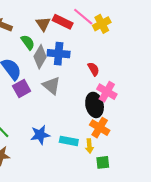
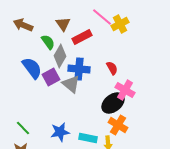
red rectangle: (63, 22) -> (82, 37), moved, turned -54
blue cross: (59, 54) -> (79, 69), moved
purple square: (22, 89) -> (51, 77), moved
black ellipse: (95, 105) -> (113, 103), turned 65

